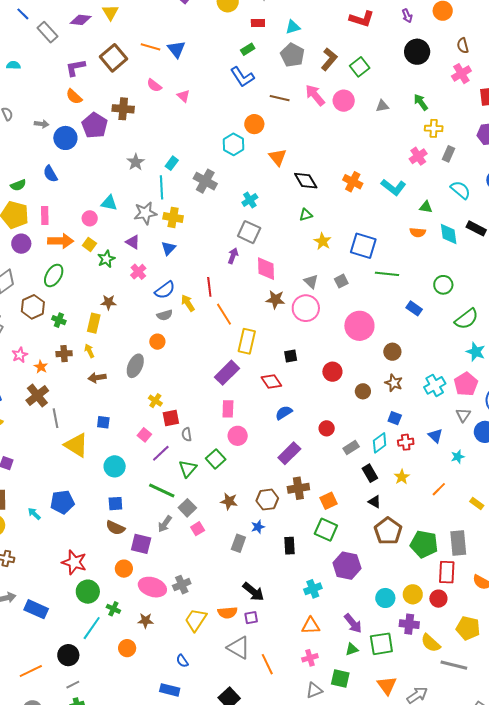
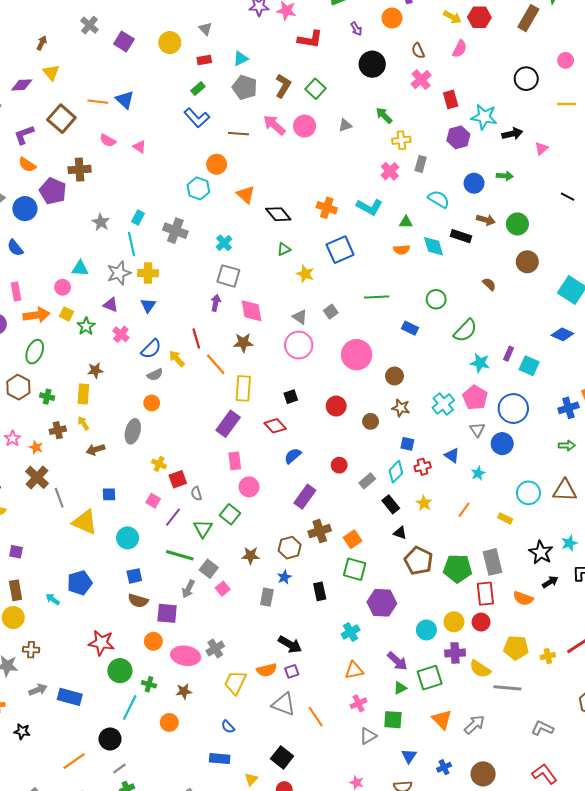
blue square: (363, 246) -> (340, 250), moved, turned -32
brown star: (275, 300) -> (243, 343), moved

